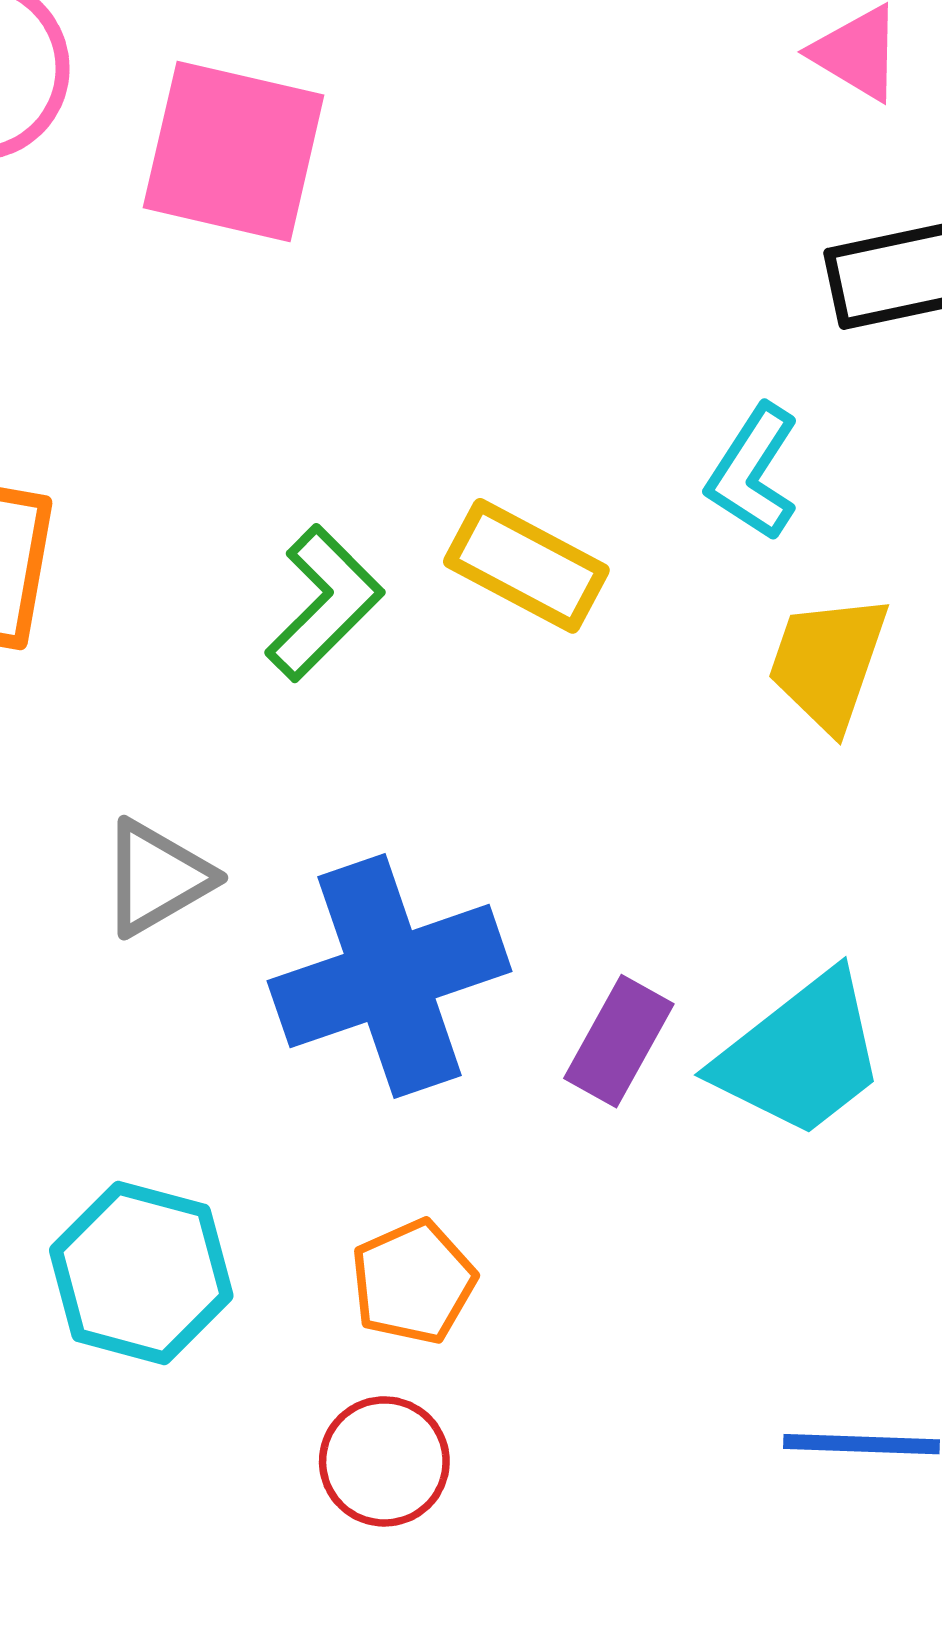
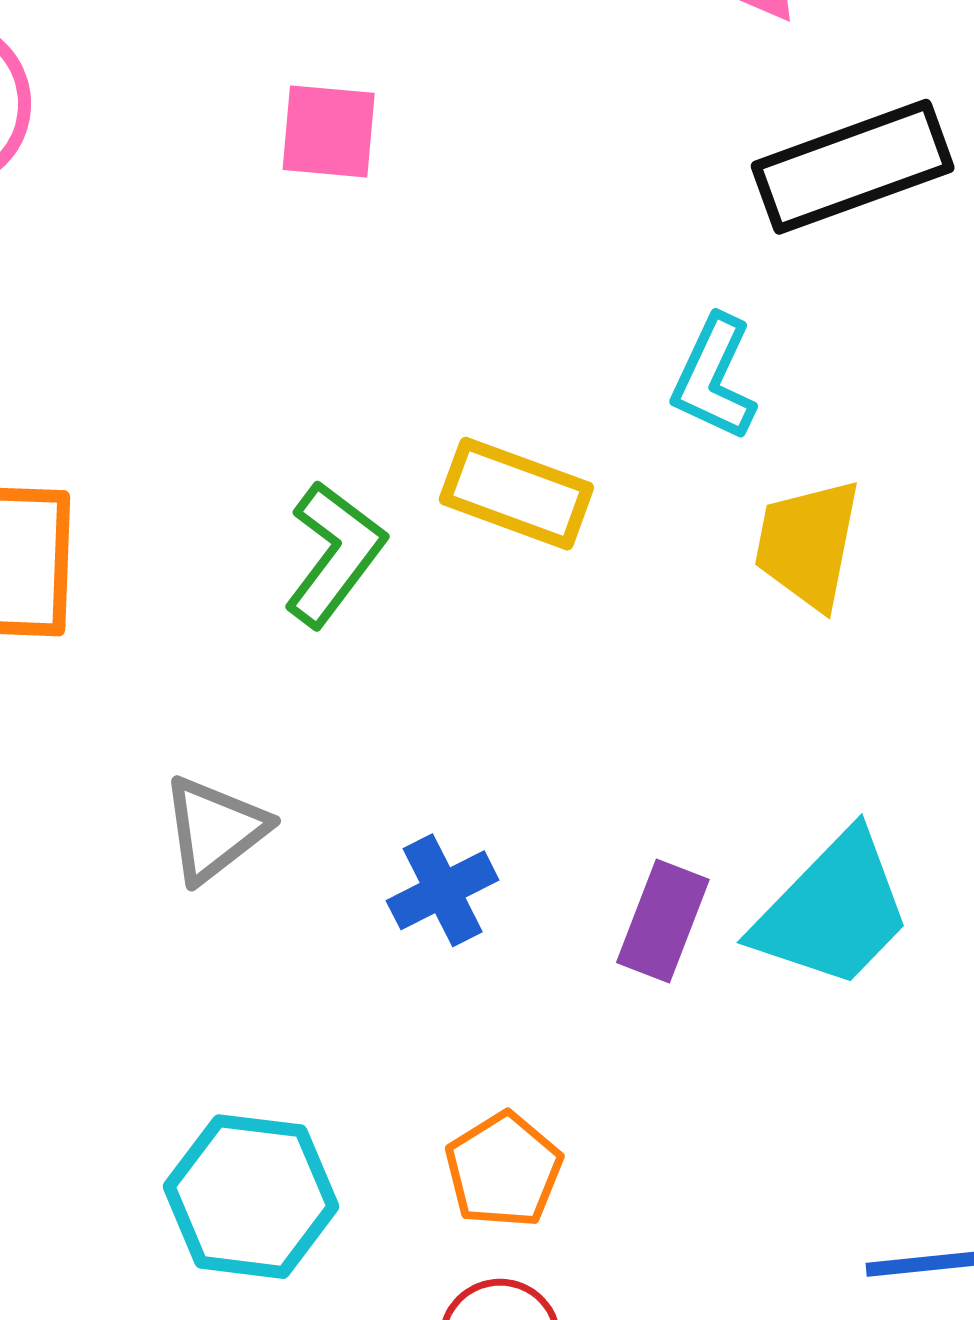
pink square: (234, 151) -> (329, 131), moved, size x0.6
blue cross: (390, 976) -> (443, 890), size x0.5

